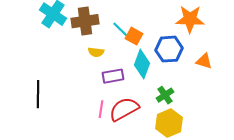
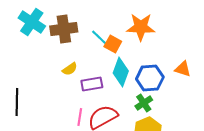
orange star: (190, 19) -> (141, 27), moved
blue hexagon: (169, 49) -> (150, 78), moved
yellow semicircle: (96, 52) -> (70, 69), moved, turned -42

